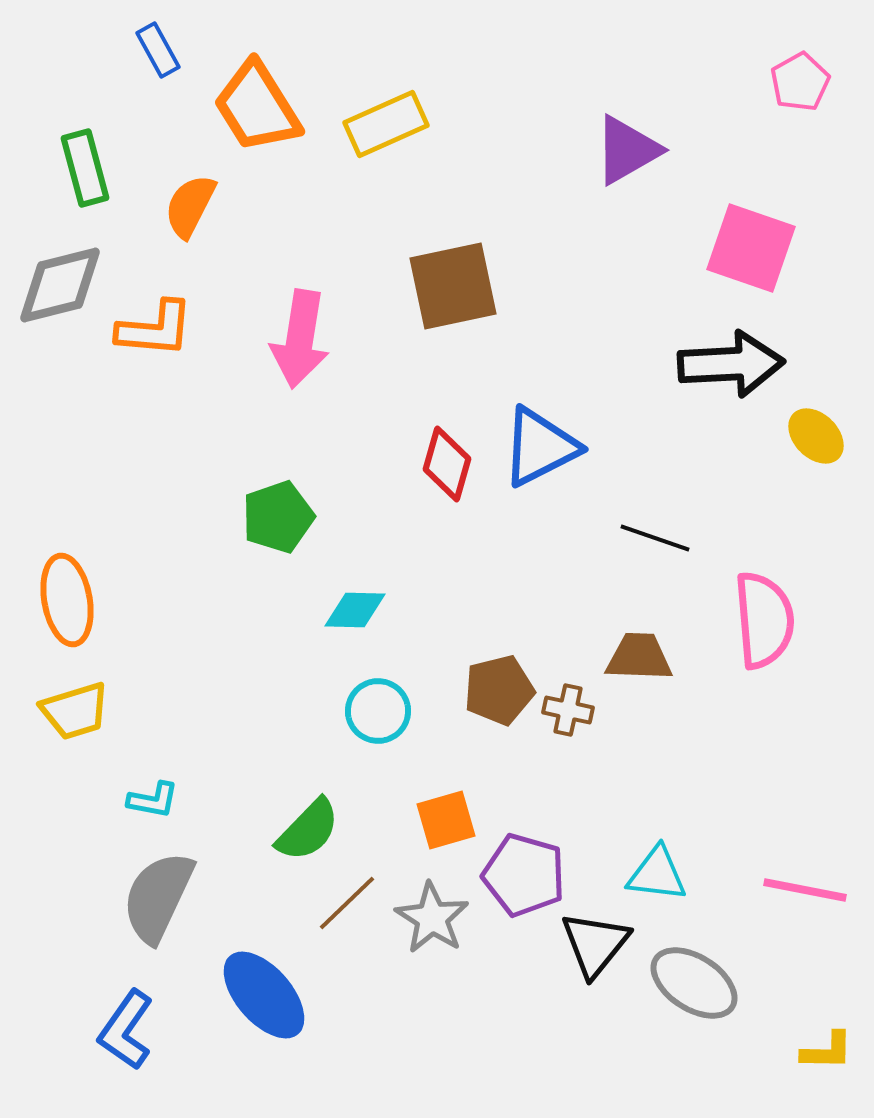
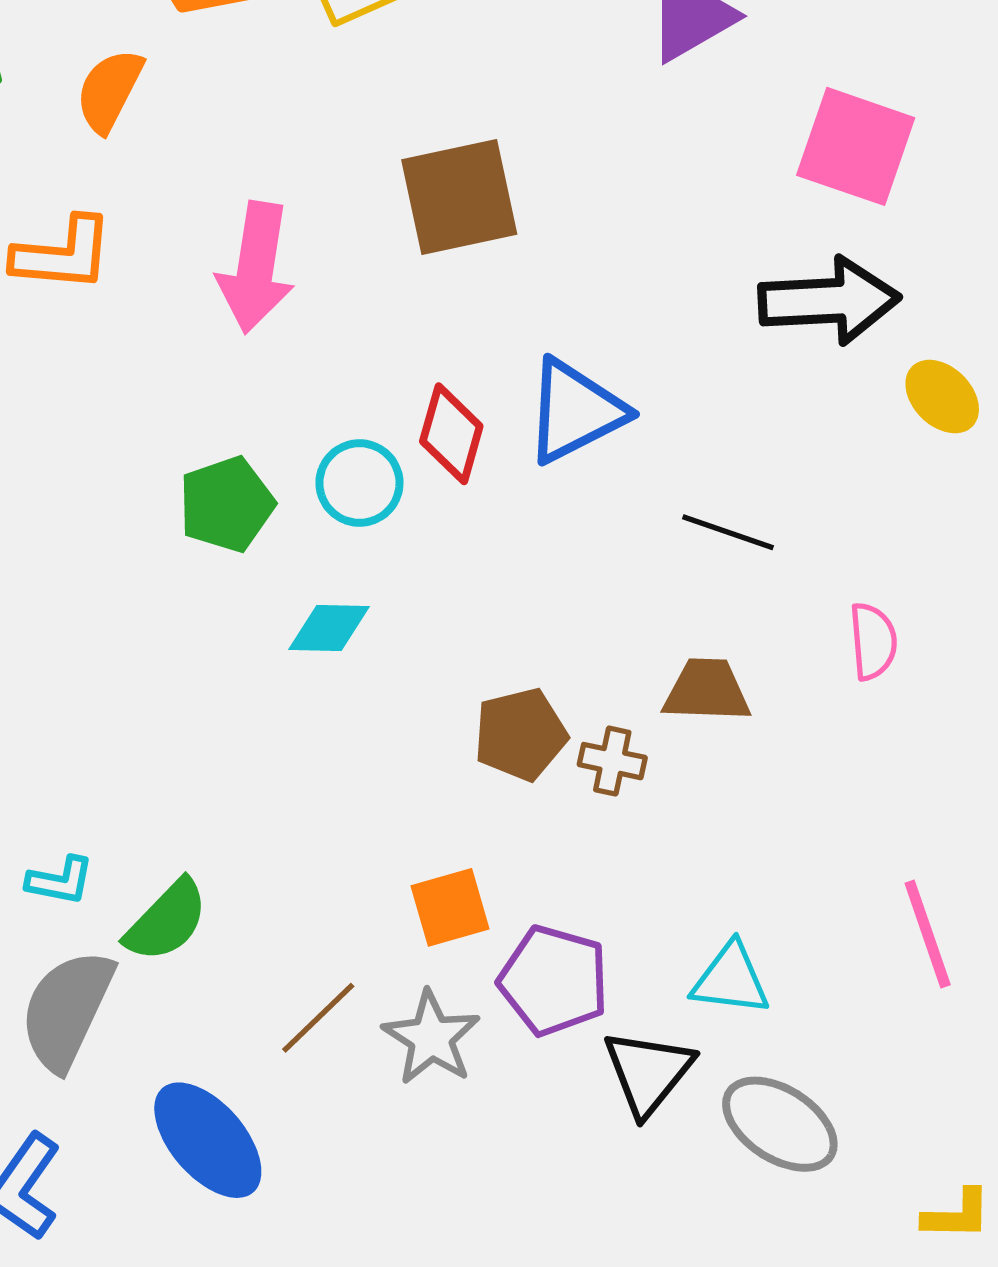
pink semicircle: (764, 620) -> (873, 641), size x0.6
cyan circle: (378, 711) -> (359, 483), moved
green semicircle: (308, 830) -> (167, 921), moved
pink line: (805, 890) -> (928, 934), moved, turned 60

